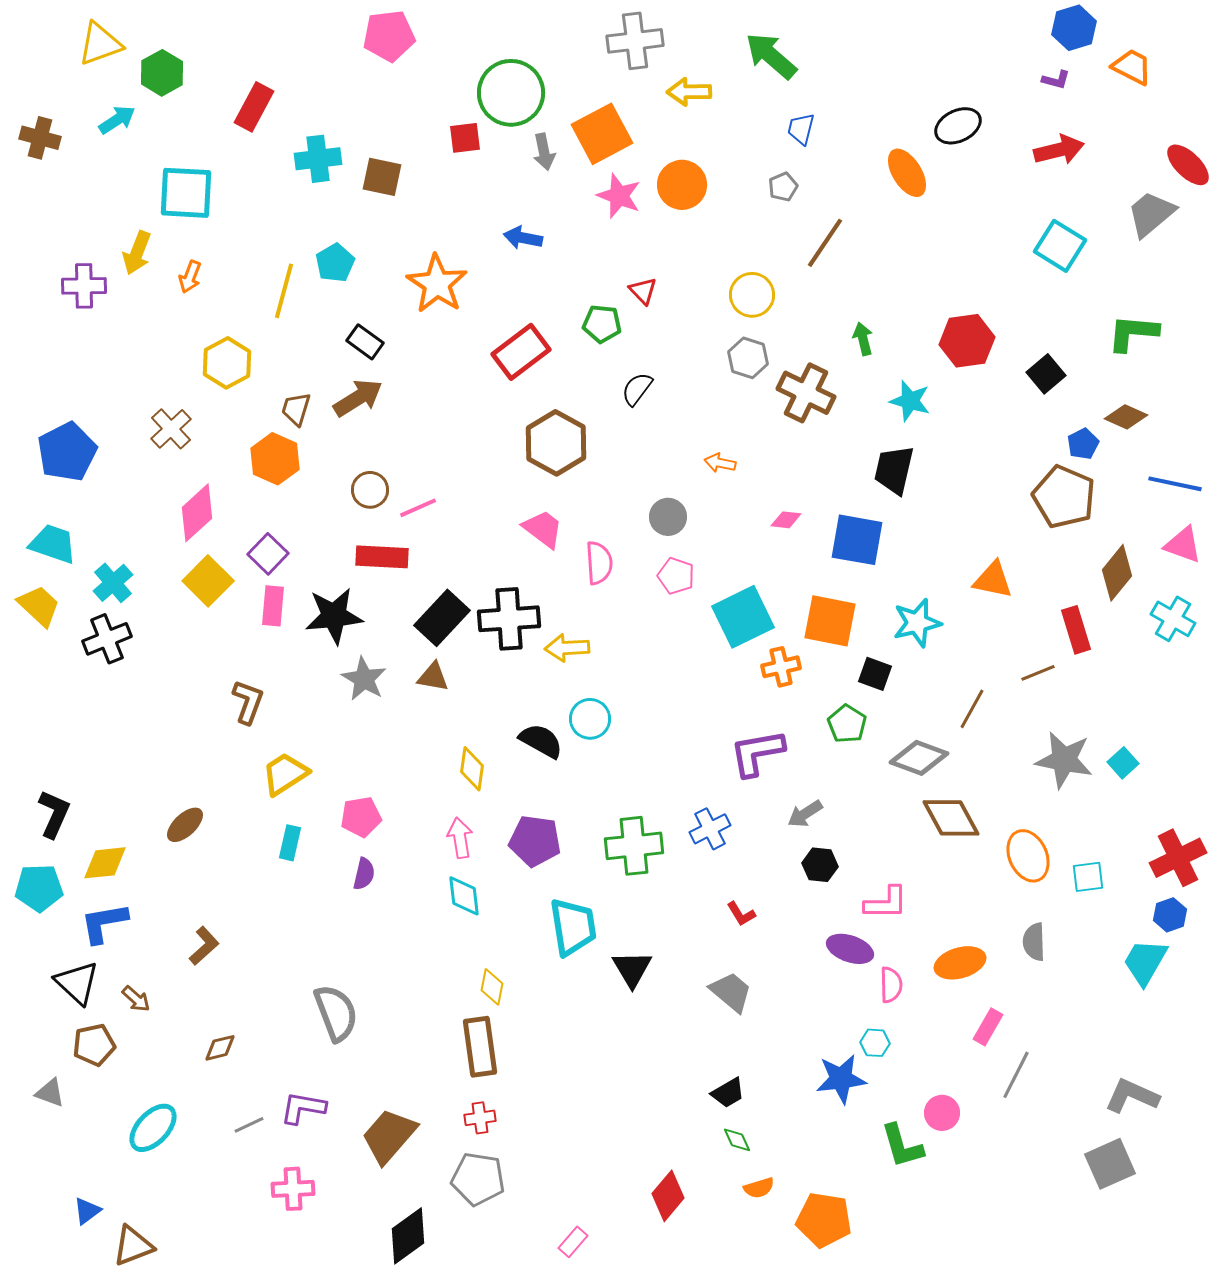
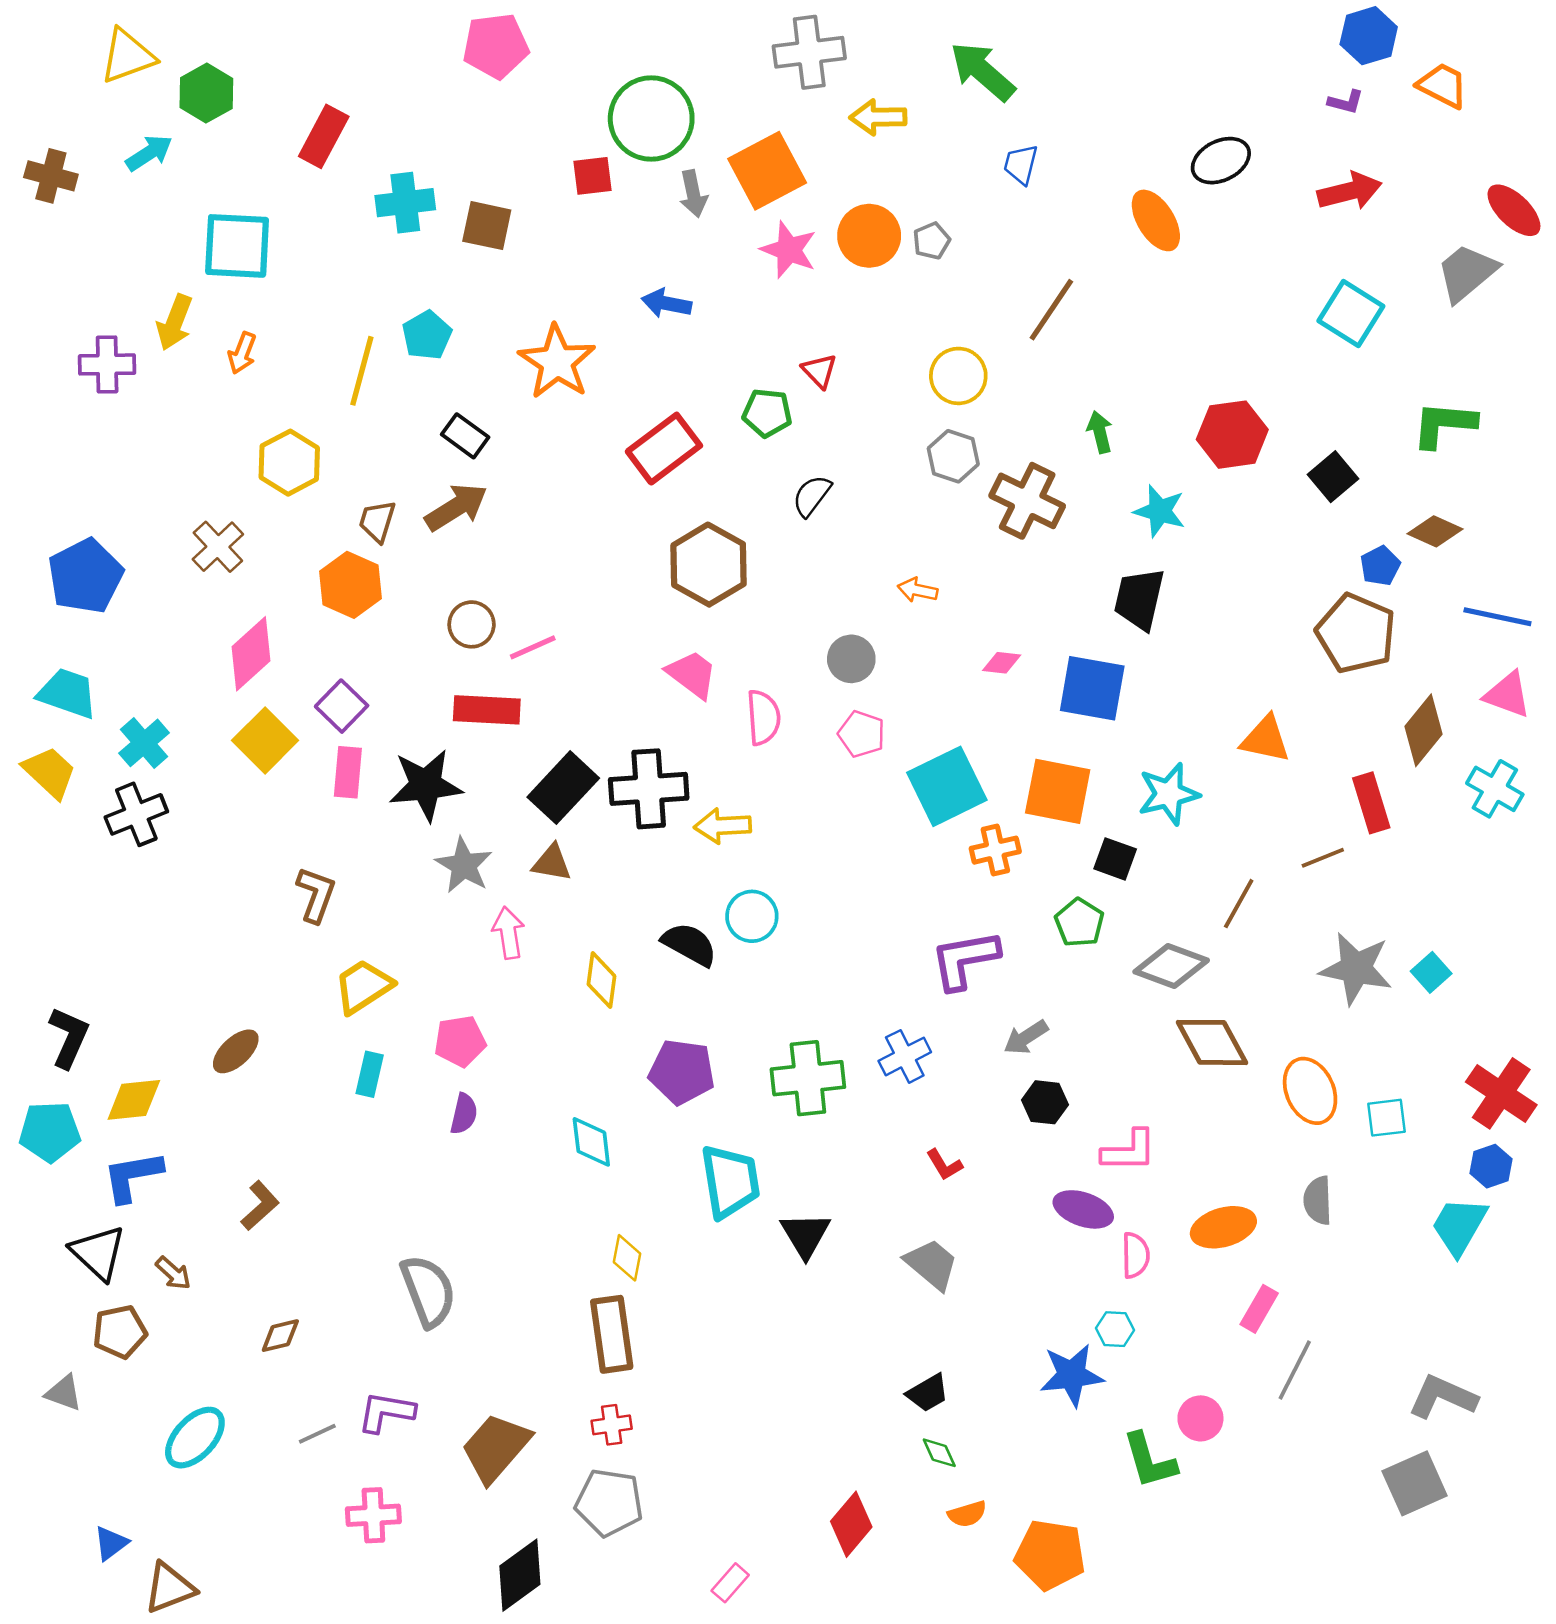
gray pentagon: (783, 187) -> (932, 241), moved
pink arrow: (460, 838) -> (508, 933), moved
red cross: (1178, 858) -> (1501, 1093), turned -30

